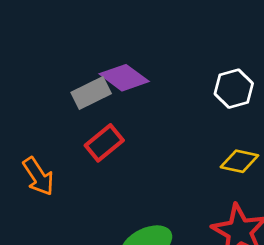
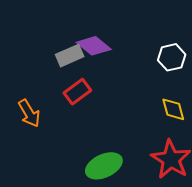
yellow diamond: (239, 161) -> (173, 109), turned 60

